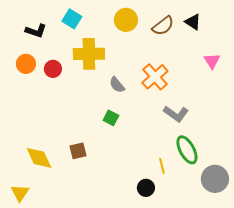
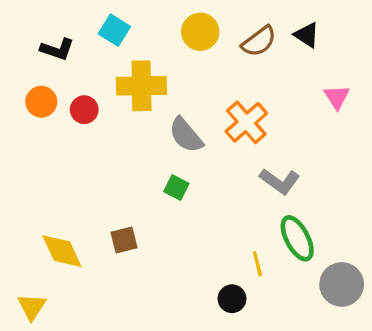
gray semicircle: (117, 85) -> (186, 135), size x1.4

